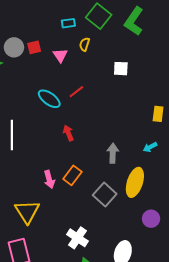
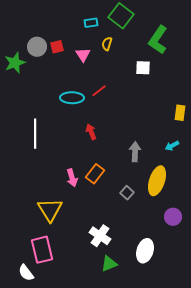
green L-shape: (134, 21) -> (158, 40), moved
cyan ellipse: (49, 99) -> (72, 98), turned -35
gray square: (105, 195) -> (127, 193), size x0.6

